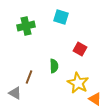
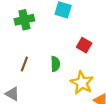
brown line: (29, 77) -> (24, 64), moved

